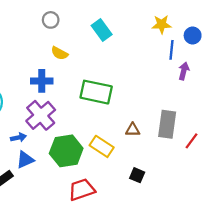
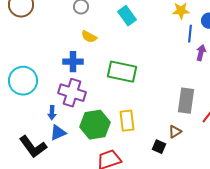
purple cross: (41, 115) -> (72, 93), turned -32
brown triangle: (133, 130) -> (175, 132), moved, turned -32
blue arrow: (18, 138) -> (52, 113), turned 104
yellow rectangle: (102, 146) -> (127, 121), turned 50

